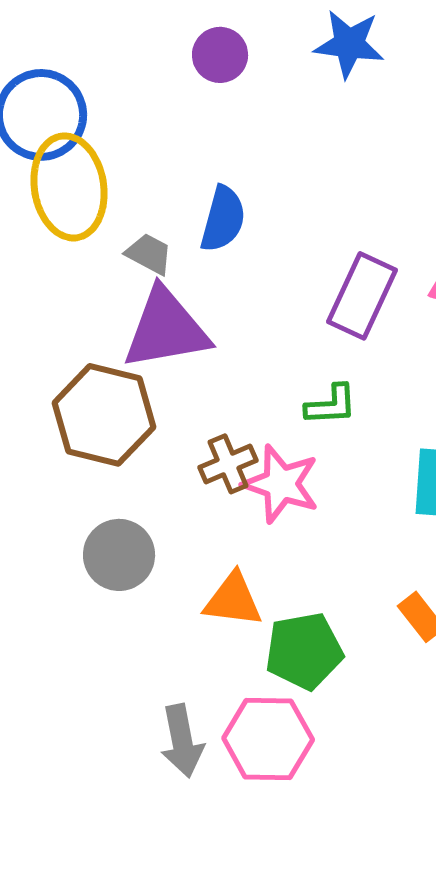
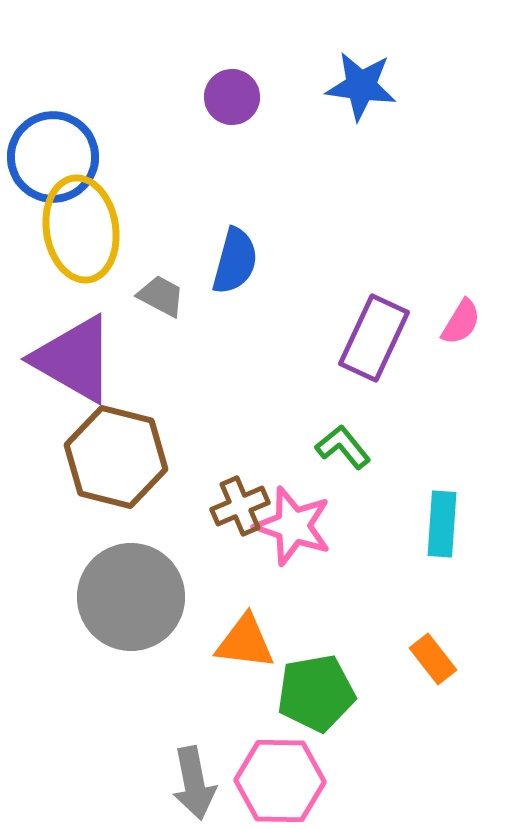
purple triangle: (166, 329) -> (74, 359), moved, turned 40
green L-shape: (331, 405) -> (343, 447), turned -126
gray circle: (119, 555) -> (131, 597), size x1.5

